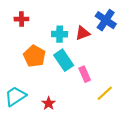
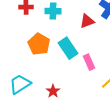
cyan cross: (60, 34) -> (53, 11), moved

